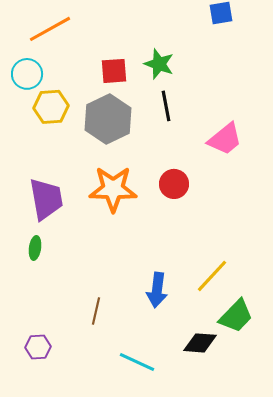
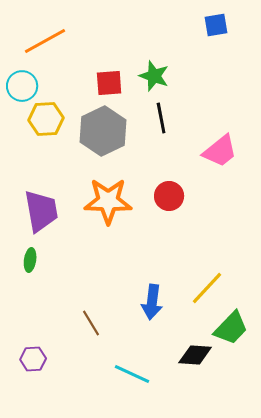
brown line: (96, 311) -> (91, 323), turned -44

